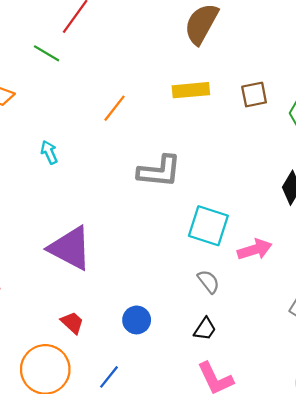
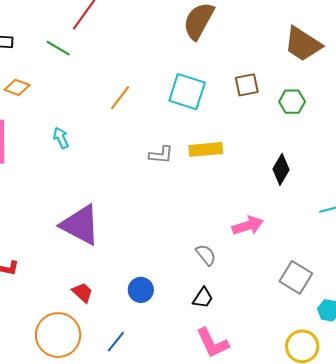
yellow rectangle: (191, 90) -> (206, 149), moved
gray L-shape: (159, 171) -> (161, 155), size x0.6
cyan square: (208, 226) -> (187, 92), moved

